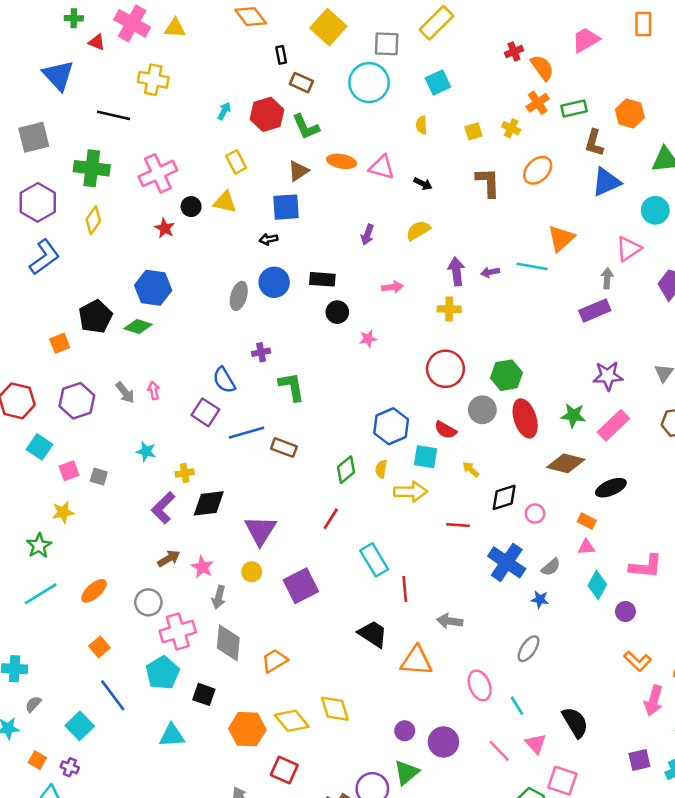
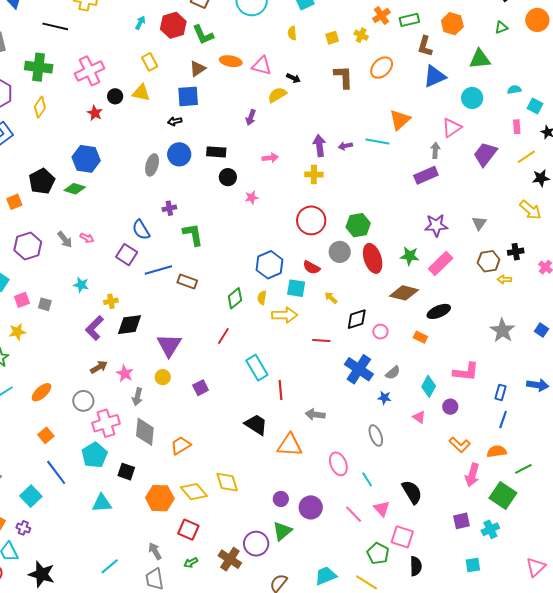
yellow semicircle: (418, 230) -> (277, 95), moved
pink arrow: (154, 390) -> (87, 238), turned 128
pink triangle: (586, 547) -> (419, 417), moved, turned 40
purple square: (301, 586) -> (201, 388), size x0.6
gray ellipse: (528, 649) -> (376, 435), turned -55

